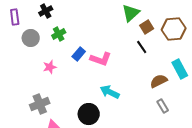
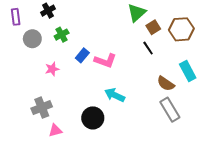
brown semicircle: (159, 81) -> (166, 84), turned -120
gray rectangle: (163, 106) -> (170, 110), size x1.6

